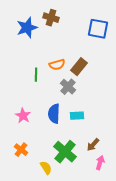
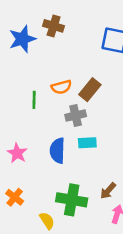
gray cross: (68, 87) -> (76, 116), turned 35
cyan rectangle: (77, 116) -> (87, 143), moved
green cross: (65, 152) -> (72, 200), turned -30

